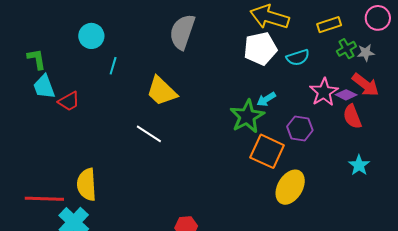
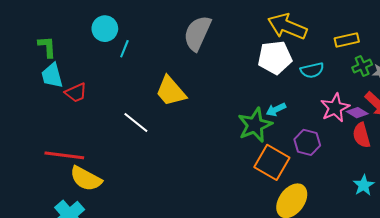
cyan line: (113, 66) -> (124, 49), moved
white line: (149, 134) -> (136, 122), moved
yellow semicircle: (87, 184) -> (86, 179), turned -64
red line: (44, 199) -> (64, 155), moved

